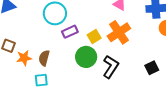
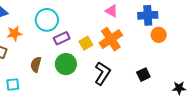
green circle: (86, 57) -> (66, 64), moved
orange star: (24, 58) -> (14, 33), moved
cyan square: (41, 80) -> (13, 85), moved

